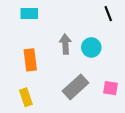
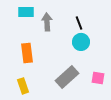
black line: (108, 14) -> (79, 23), moved
gray arrow: (65, 44) -> (47, 22), moved

